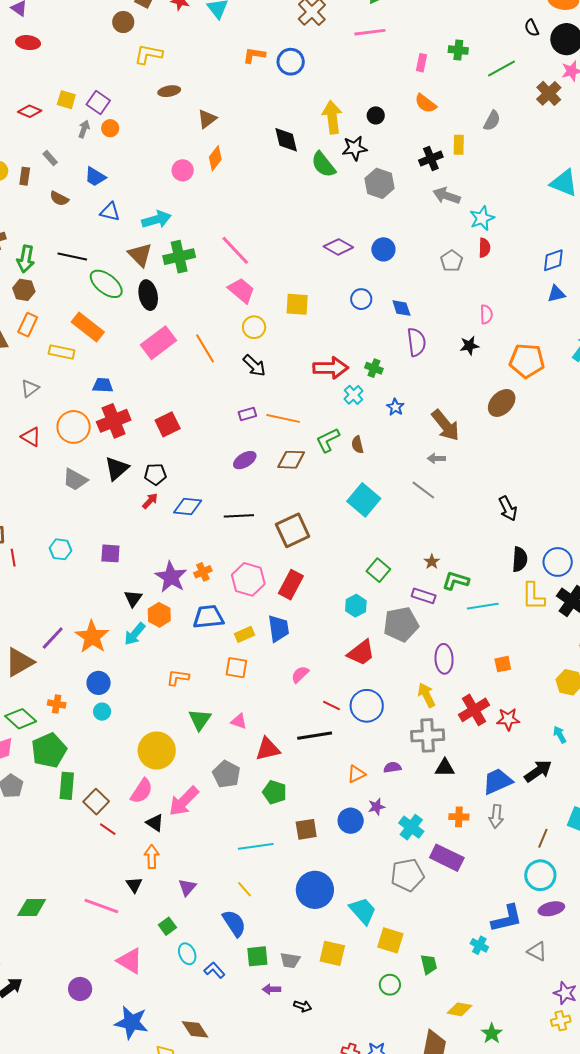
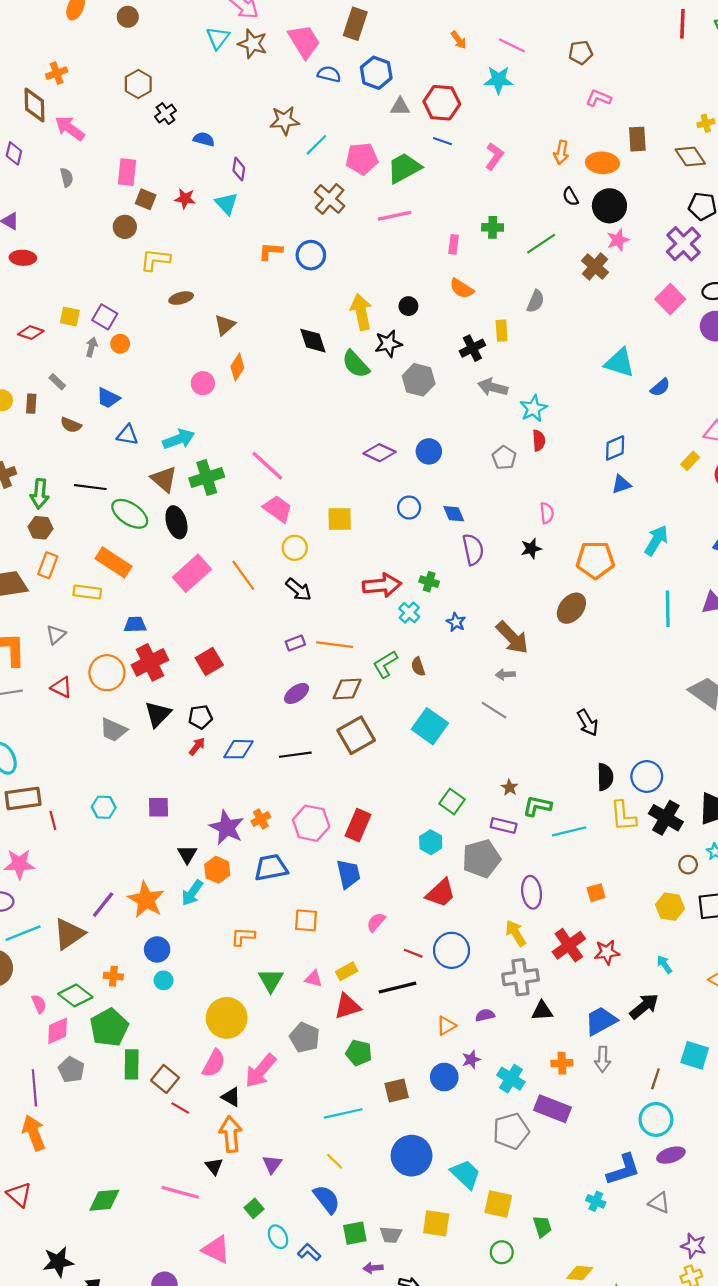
brown square: (293, 530) -> (356, 735), moved
yellow rectangle: (245, 634) -> (347, 971), moved
orange arrow: (152, 857) -> (231, 1134), size x1.4

